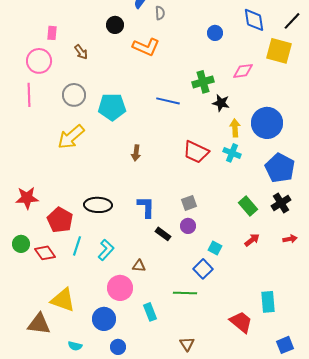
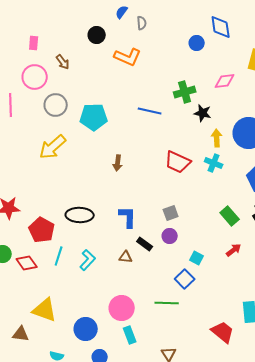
blue diamond: (254, 20) -> (221, 27), moved
pink circle: (39, 61) -> (35, 77), moved
brown triangle: (139, 266) -> (126, 257), moved
pink circle: (120, 288) -> (122, 308), moved
cyan rectangle: (150, 312) -> (130, 335), moved
brown triangle: (39, 324) -> (21, 334), size x0.7

